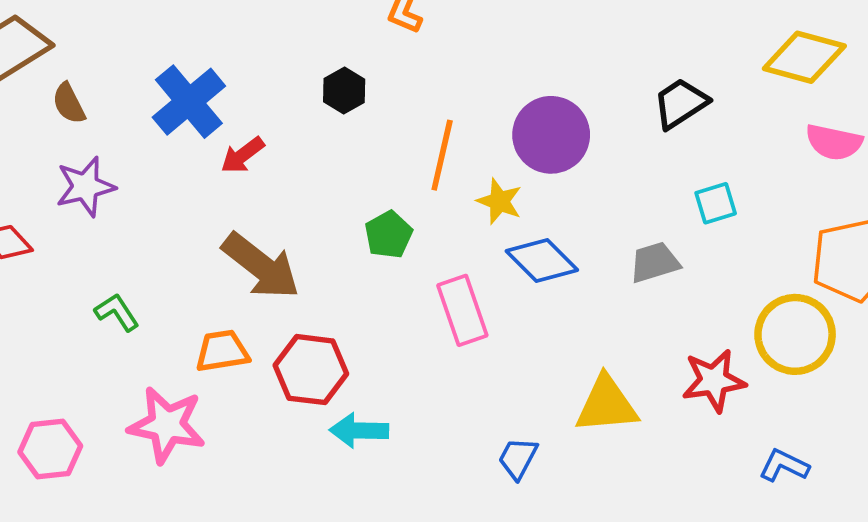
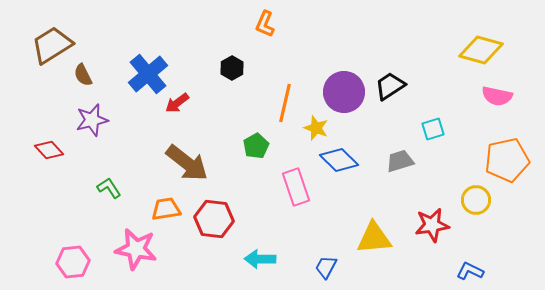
black trapezoid: (680, 103) -> (390, 86), moved
yellow circle: (795, 334) -> (476, 200), size x0.7
cyan arrow: (359, 431) -> (260, 259), moved

